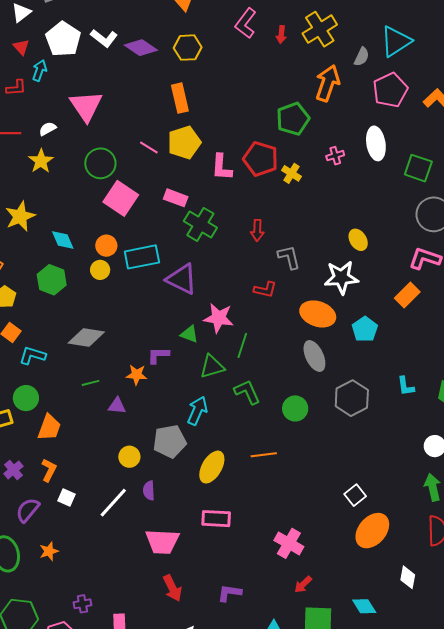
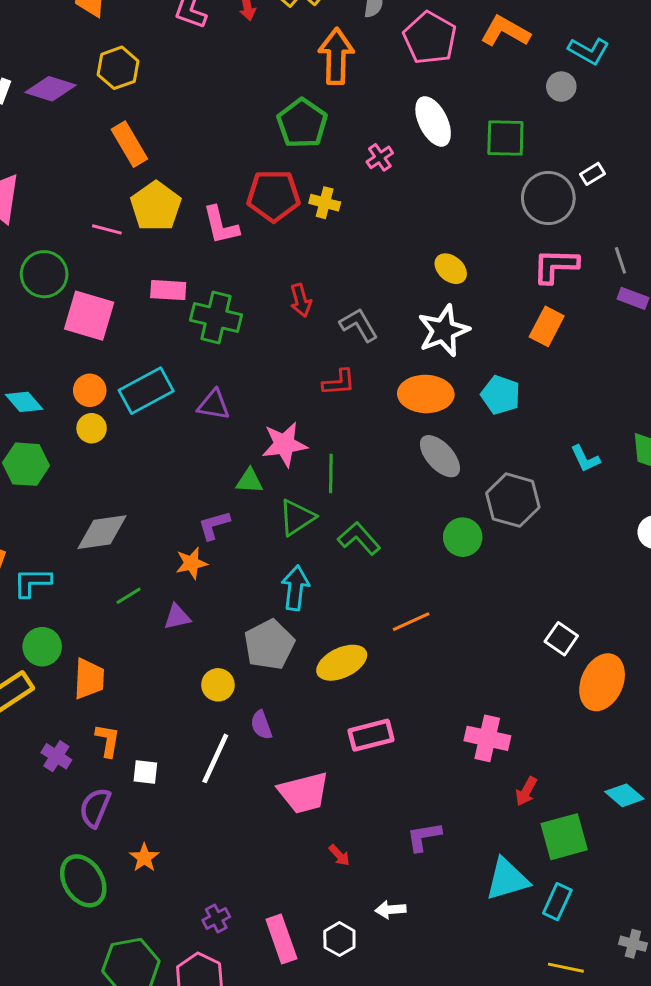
purple triangle: (182, 279) -> (214, 405), size x0.7
green circle: (295, 408) -> (463, 537), moved
yellow ellipse: (212, 467) -> (342, 663), turned 52
red arrow: (172, 588) -> (339, 855), size x0.6

